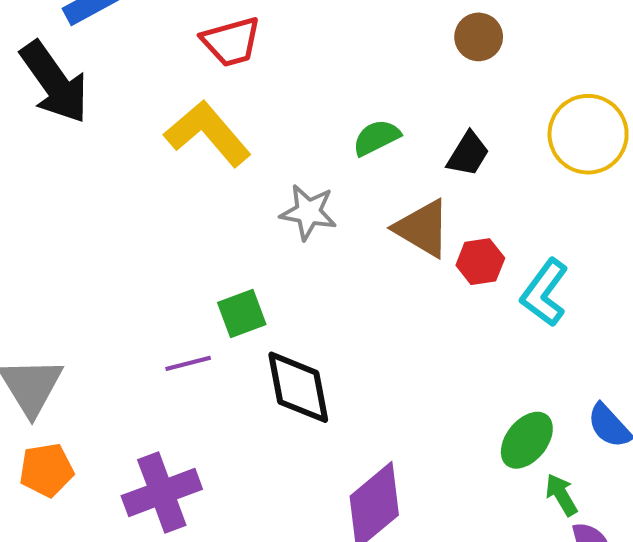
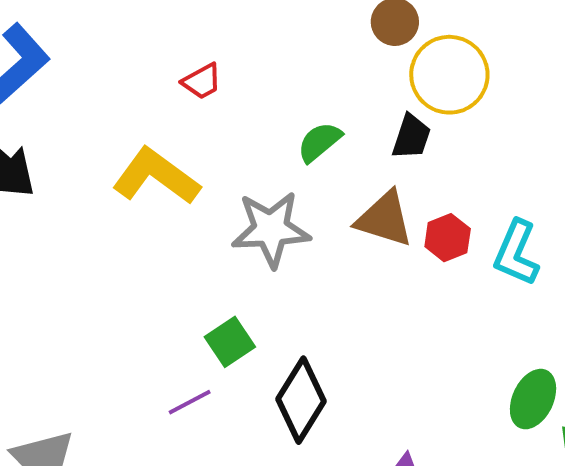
red trapezoid: (231, 42) -> (202, 81), moved, size x0.7
yellow circle: (588, 134) -> (449, 75), moved
gray star: (308, 212) -> (271, 229), size x1.4
black diamond: (298, 387) -> (301, 400), turned 56

